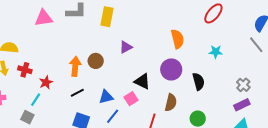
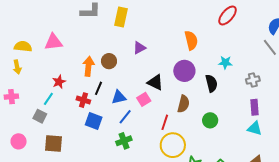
pink triangle: (44, 18) -> (53, 42), moved
cyan star: (216, 52) -> (225, 62), moved
red cross: (25, 70) -> (83, 100), moved
gray cross: (243, 85) -> (253, 80), moved, turned 32
black line: (77, 93) -> (99, 88), moved, turned -40
purple rectangle: (242, 105) -> (254, 107), turned -70

